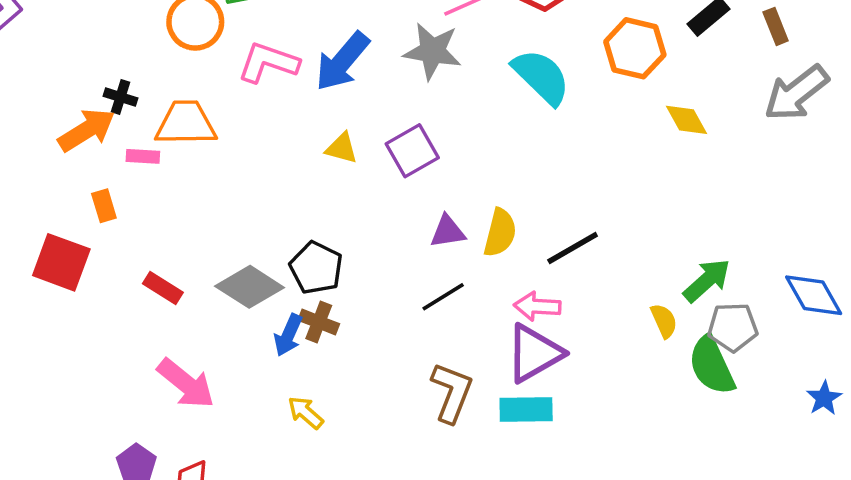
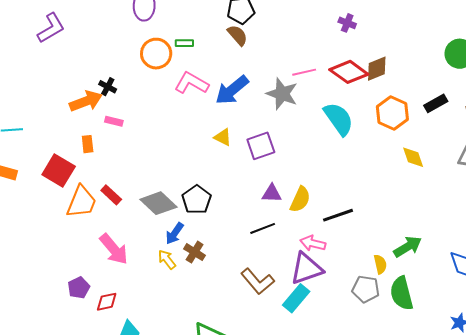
orange trapezoid: (186, 123) -> (82, 202), moved, turned 102
brown cross: (319, 322) -> (195, 252), moved
gray pentagon: (733, 327) -> (366, 289), moved
brown L-shape: (452, 392) -> (257, 281), turned 108
cyan rectangle: (526, 409) -> (296, 298), turned -60
yellow arrow: (306, 413) -> (167, 259), moved

